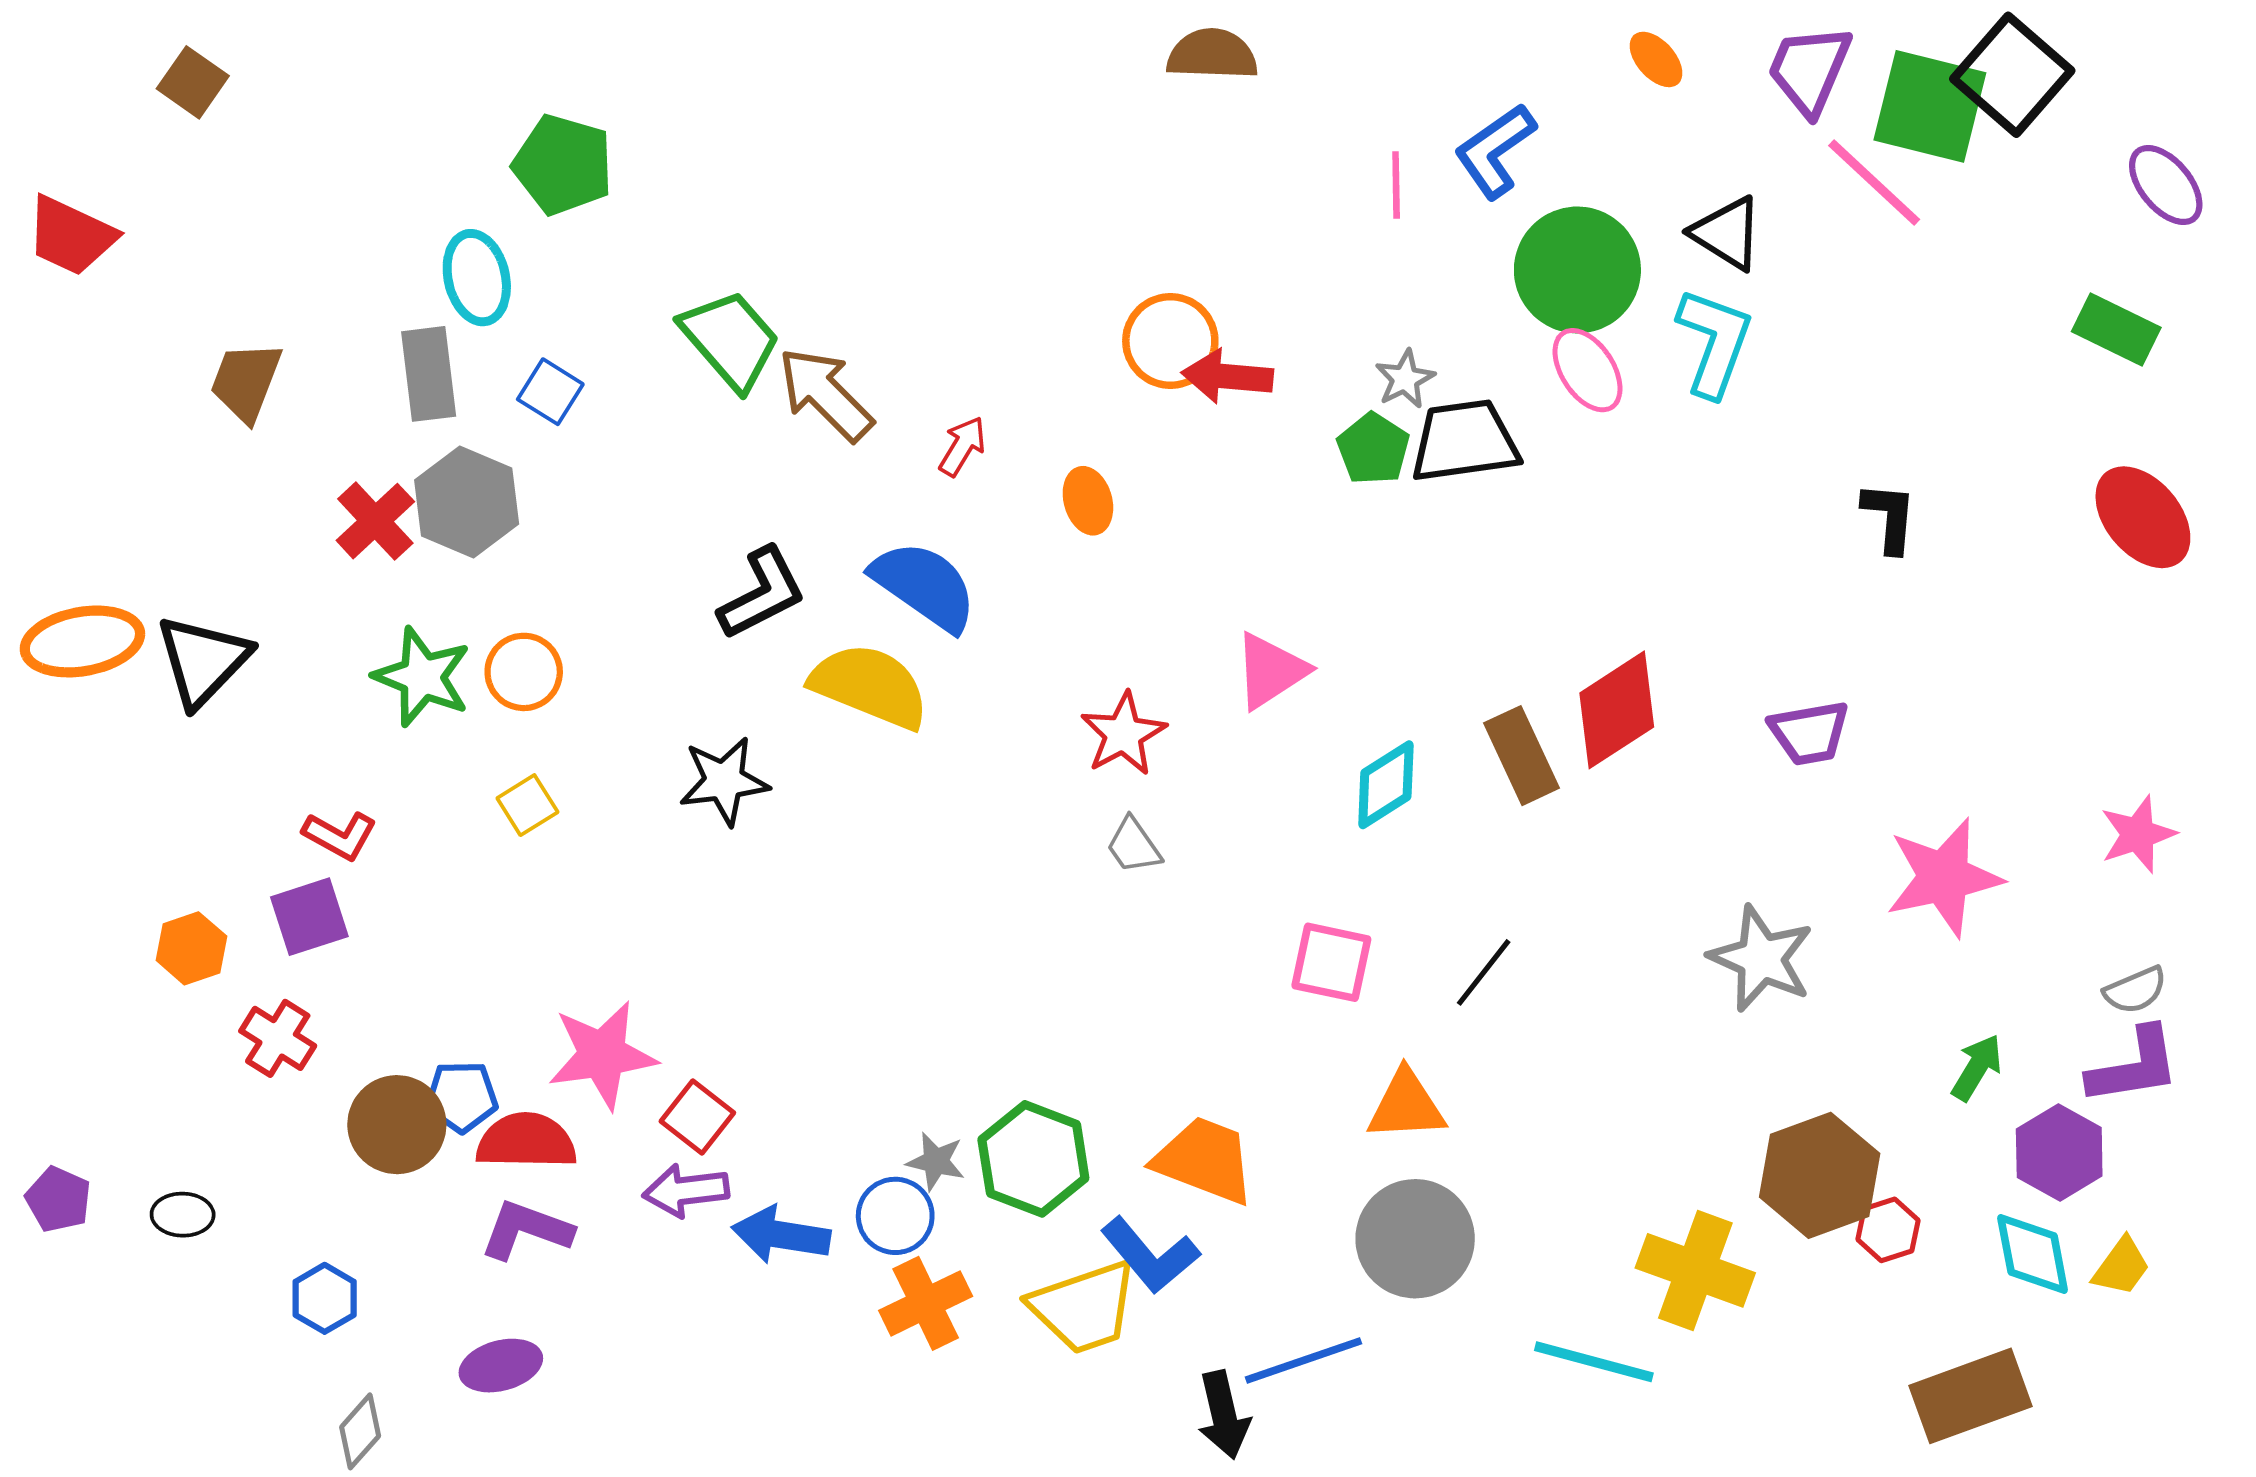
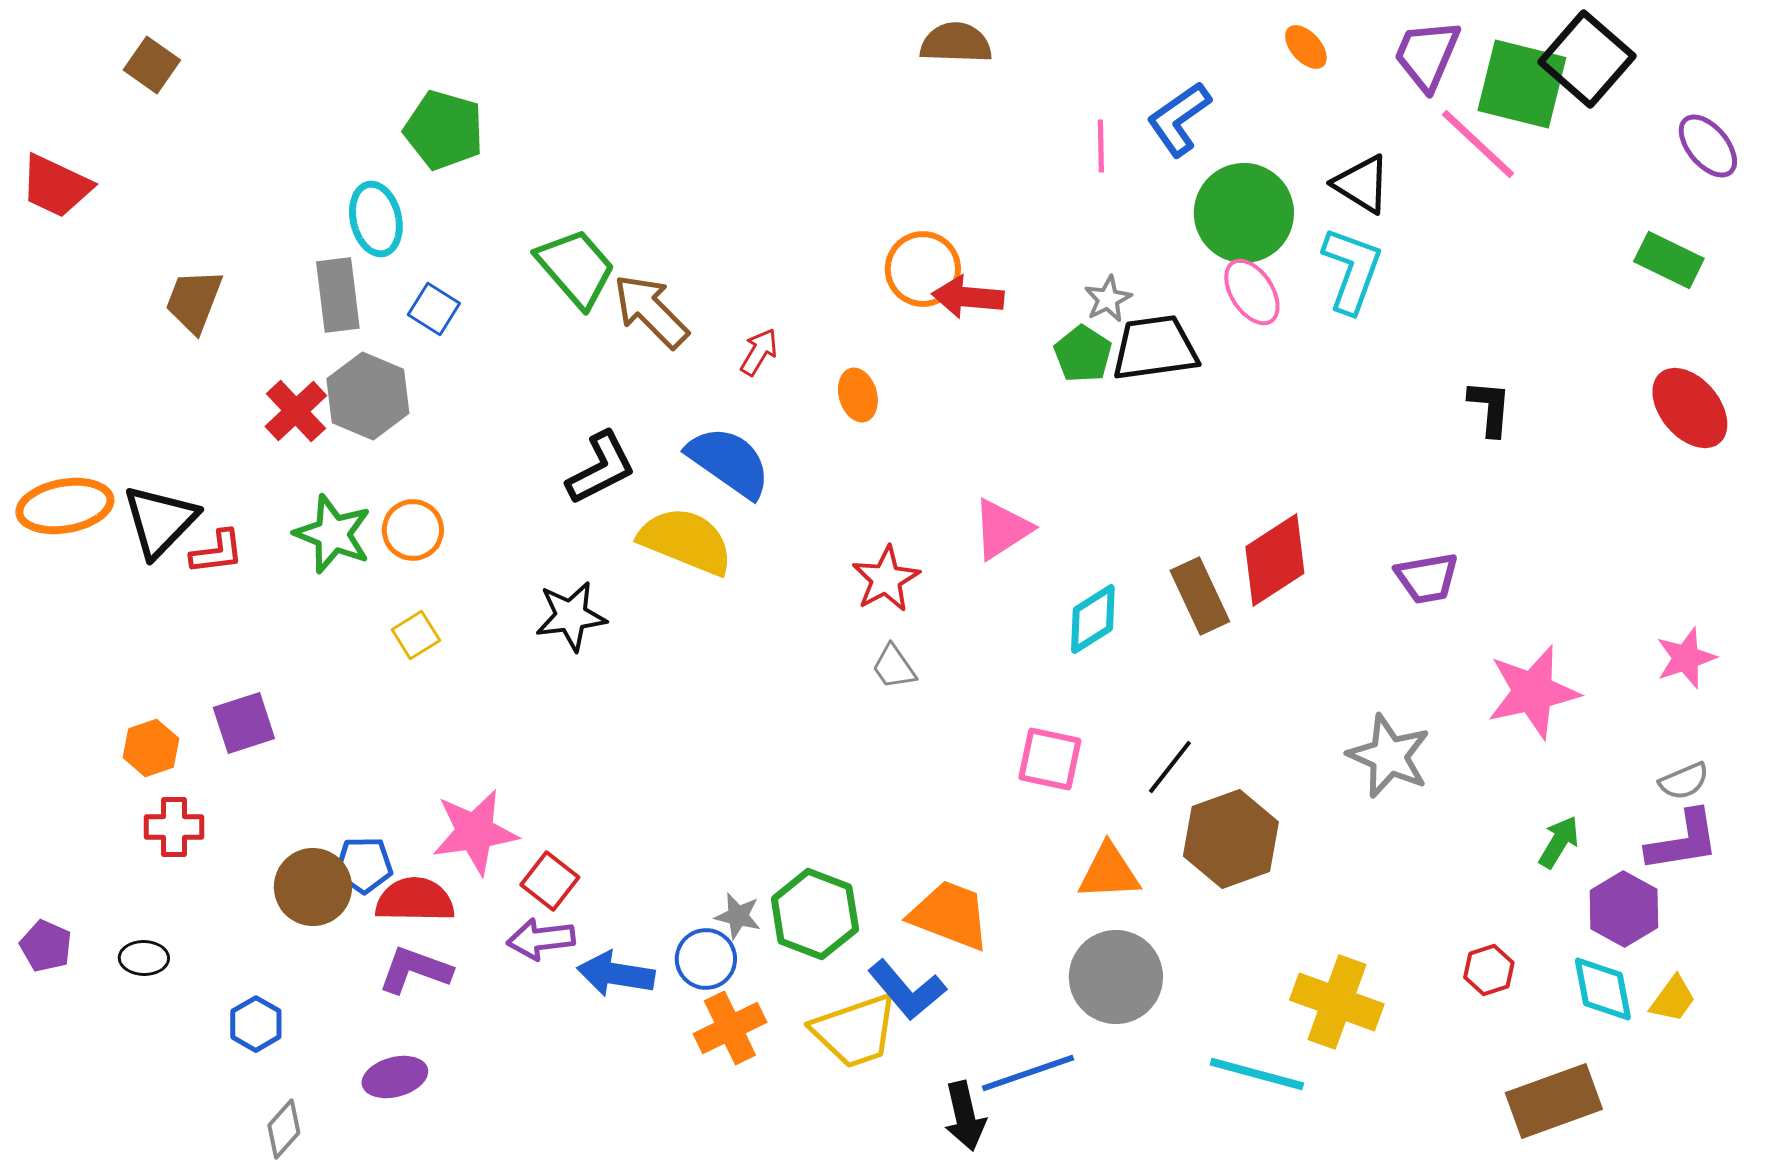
red L-shape: (340, 836) -> (217, 552), moved, turned -36
red cross: (278, 1038) -> (174, 827), moved, turned -32
brown hexagon: (1820, 1175) -> (1231, 839), moved

